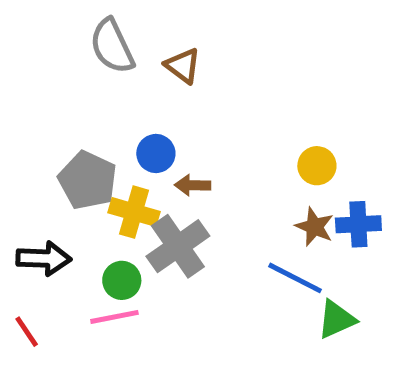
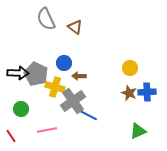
black arrow: (44, 258) -> (18, 73), moved
blue line: (295, 278) -> (86, 114), moved
green circle: (122, 280) -> (21, 109), moved

